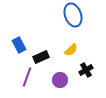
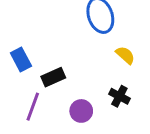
yellow semicircle: (71, 50) -> (125, 55), moved, turned -96
black cross: (86, 70) -> (119, 96), turned -32

